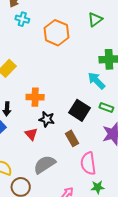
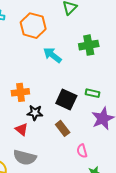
cyan arrow: (96, 81) -> (52, 55), moved
pink semicircle: (88, 163) -> (82, 151), size x0.6
gray semicircle: (45, 164) -> (25, 157), moved, turned -125

